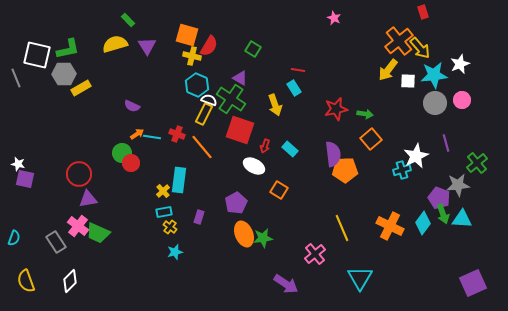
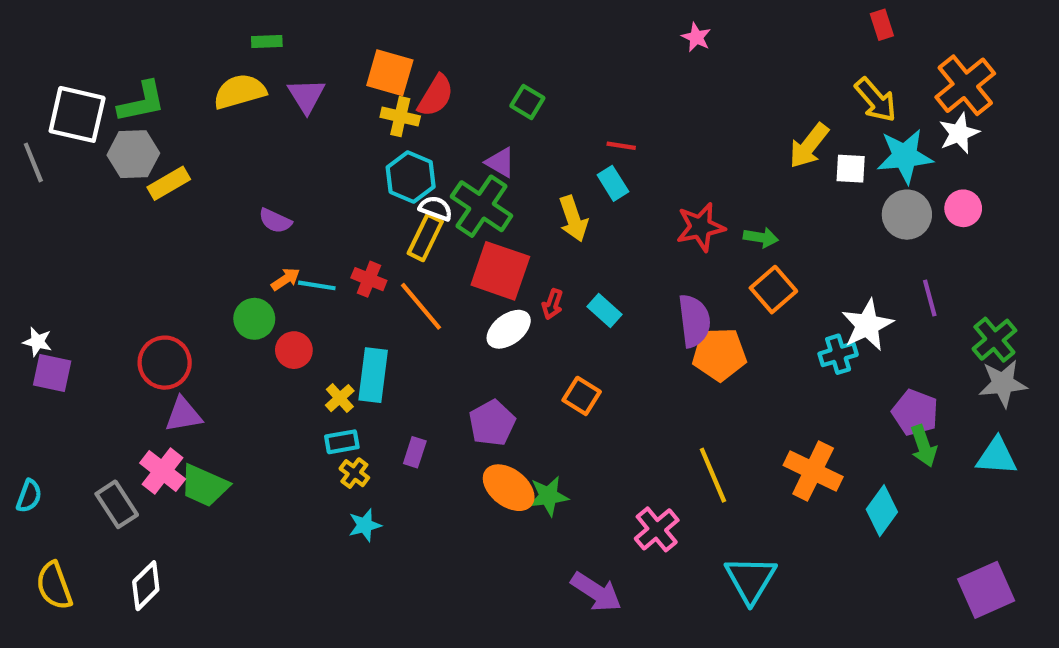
green rectangle: (128, 20) -> (267, 41), turned -48
orange cross: (399, 41) -> (965, 85), moved
red circle: (131, 163) -> (294, 350), moved
white ellipse: (254, 166) -> (509, 329), moved, turned -65
gray star: (458, 185) -> (1003, 383), moved
cyan triangle: (462, 219) -> (997, 456), moved
cyan diamond: (423, 223) -> (882, 511), moved
orange ellipse: (244, 234) -> (509, 488), turned -30

